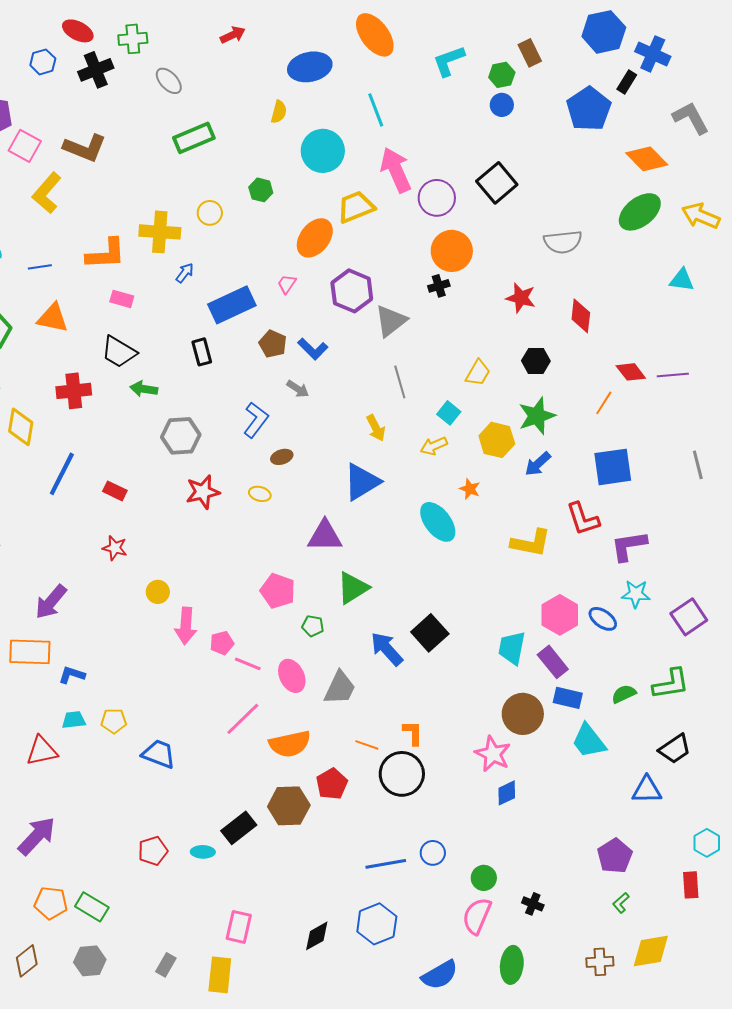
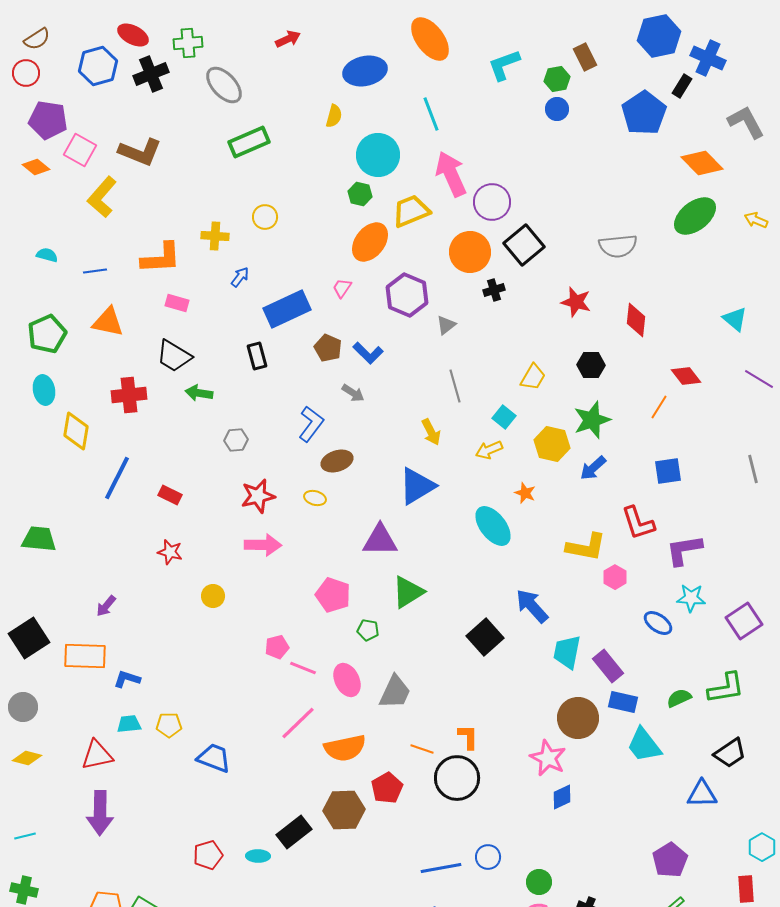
blue hexagon: (43, 62) -> (98, 66), size x1.5
gray ellipse: (169, 81) -> (224, 85), size x1.4
black square: (497, 183) -> (524, 245), moved
green hexagon: (261, 190) -> (360, 194), moved
yellow arrow: (701, 216) -> (756, 220), size x0.6
yellow cross: (160, 232) -> (215, 236), size x0.7
orange circle: (452, 251) -> (470, 252), moved
cyan triangle: (682, 280) -> (735, 319), moved, turned 32
gray triangle: (391, 321) -> (446, 325), size x0.6
purple line: (673, 375) -> (759, 379), moved, turned 36
gray hexagon: (181, 436) -> (236, 440), size x0.6
brown ellipse: (282, 457) -> (337, 461), size x1.4
blue square: (613, 467) -> (668, 471), size x0.7
purple arrow: (51, 602) -> (106, 606), size x0.6
pink hexagon: (560, 615) -> (615, 577), moved, size x0.6
pink arrow: (186, 626) -> (263, 545), moved, turned -93
blue arrow: (387, 649) -> (532, 606), moved
purple arrow: (37, 836) -> (100, 813), moved, turned 138

